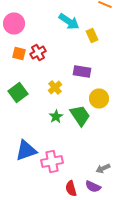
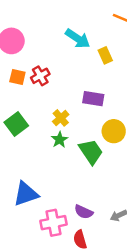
green star: (56, 116) -> (60, 140), moved
pink cross: (52, 162) -> (54, 223), moved
purple semicircle: (93, 186) -> (84, 212), moved

